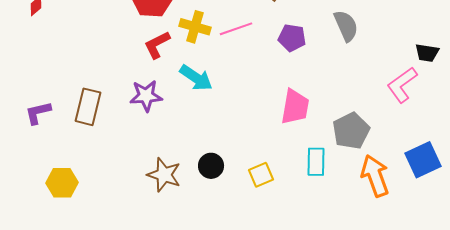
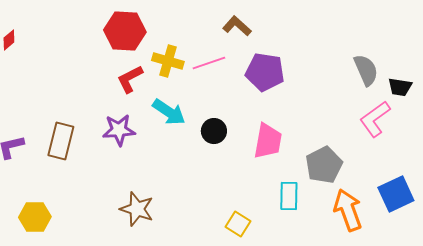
gray semicircle: (346, 26) -> (366, 70), moved
purple pentagon: (292, 38) -> (265, 72), size x1.4
black circle: (211, 166) -> (214, 131), moved
yellow square: (261, 175) -> (238, 224), moved, turned -35

